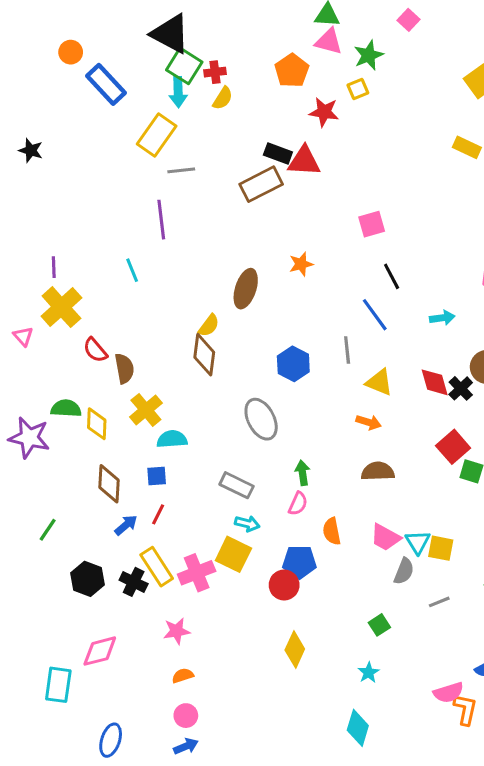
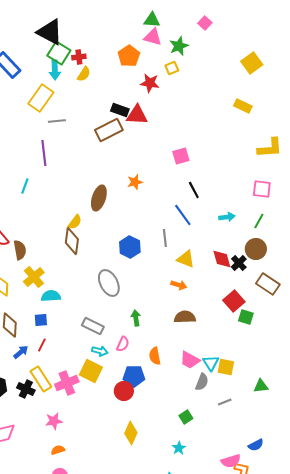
cyan line: (132, 270) -> (25, 186), turned 42
pink semicircle: (298, 504) -> (123, 344), moved

